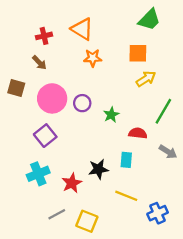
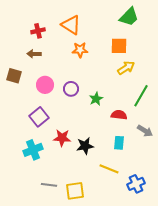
brown arrow: (39, 63) -> (34, 54), turned 136
pink circle: (52, 98) -> (45, 85), size x0.7
cyan rectangle: (126, 160) -> (119, 143), moved
red star: (72, 183) -> (62, 138), moved, turned 30
gray line: (57, 214) -> (49, 185), turned 35
yellow square: (87, 221) -> (75, 191), turned -30

